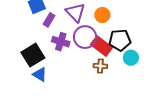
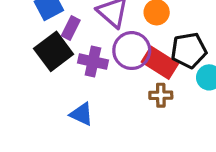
black square: (33, 55) -> (54, 51), moved
blue triangle: (40, 74) -> (82, 114), moved

